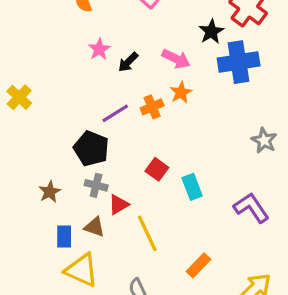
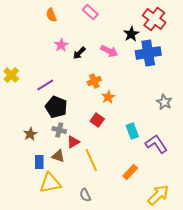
orange star: (181, 92) -> (108, 97), moved
purple line: (115, 113) -> (45, 85), moved
cyan rectangle: (192, 187) -> (132, 131), moved
orange rectangle: (199, 265) -> (130, 172), moved
yellow triangle: (82, 270) -> (50, 183), turned -35

